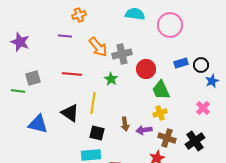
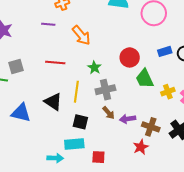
gray cross: (122, 54) -> (105, 90), moved
yellow cross: (160, 113) -> (168, 92), moved
brown arrow: (125, 124) -> (109, 113), turned -32

